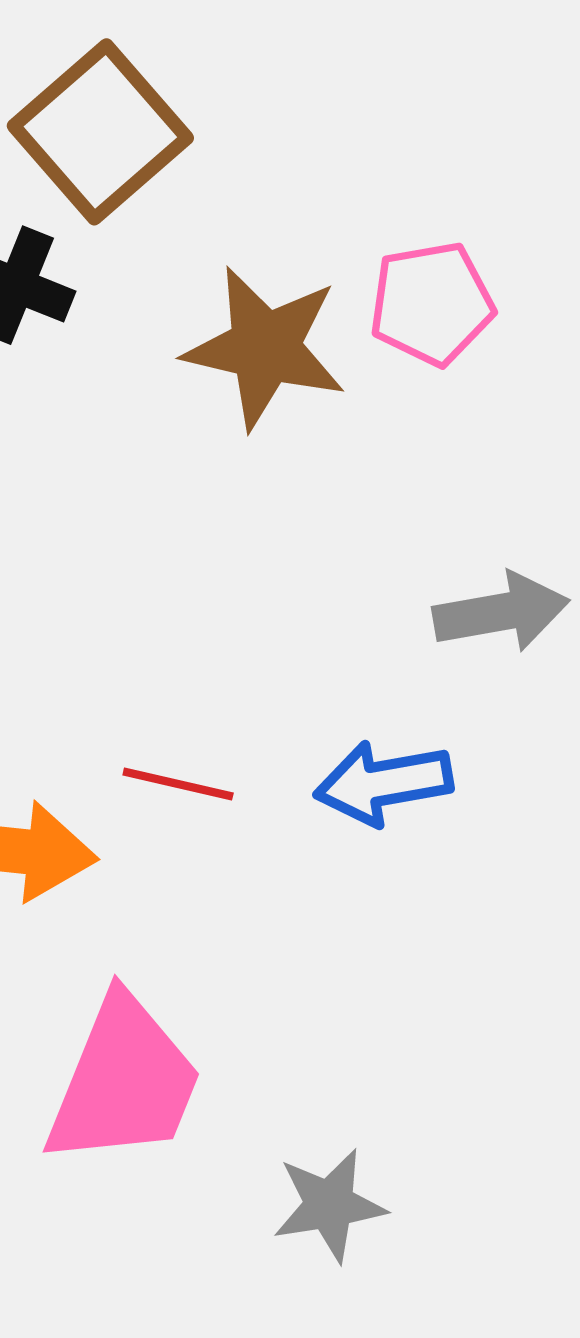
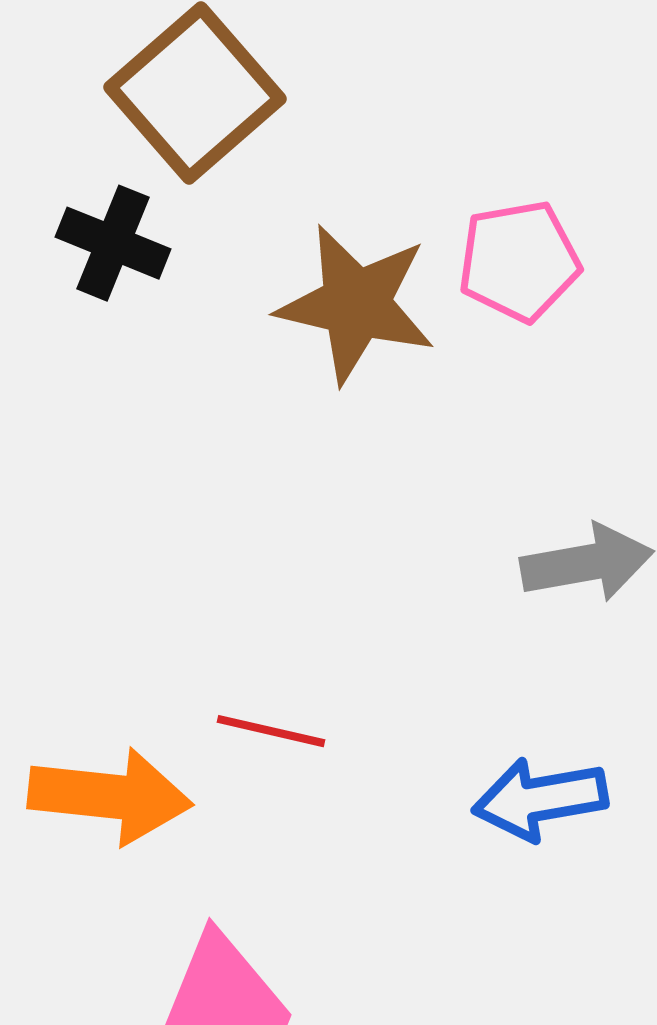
blue arrow: (384, 783) -> (540, 799), moved

